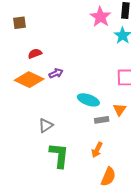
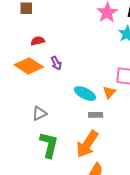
purple arrow: (56, 73) -> (56, 63), turned 80
orange triangle: (120, 110) -> (109, 92), moved
orange arrow: (97, 150) -> (87, 144), size x1.8

